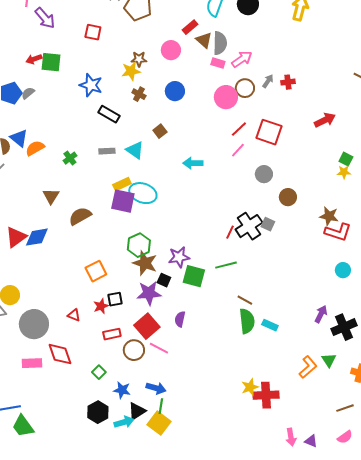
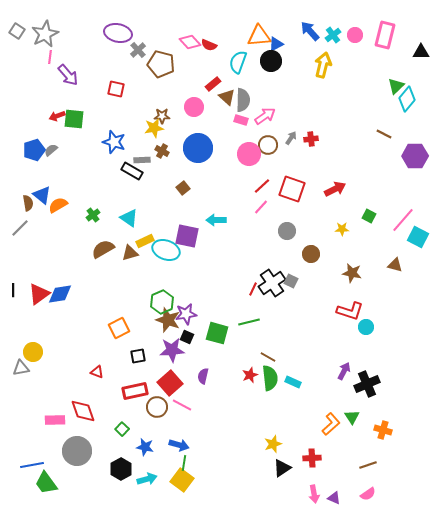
blue circle: (175, 91) -> (198, 148), size x1.5
red arrow: (325, 120) -> (335, 189), moved
cyan triangle: (135, 150) -> (129, 218), moved
gray rectangle: (107, 151) -> (142, 160), moved
yellow star: (344, 172) -> (342, 229), moved
brown triangle: (51, 196) -> (130, 253), moved, turned 42
purple square: (123, 201) -> (187, 236), moved
brown semicircle: (80, 216) -> (103, 249), moved
red L-shape: (338, 232) -> (350, 311), moved
purple star: (179, 257) -> (186, 314), moved
red star: (101, 306) -> (250, 375), moved
gray circle: (34, 324) -> (77, 451), moved
red rectangle: (112, 334) -> (135, 391), size x1.4
red cross: (266, 395) -> (312, 458), moved, size x0.7
black triangle: (137, 411) -> (282, 468), moved

